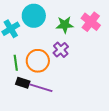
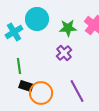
orange circle: (38, 61) -> (41, 93), moved
purple line: (41, 88) -> (77, 91), moved, turned 45

